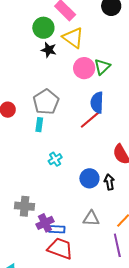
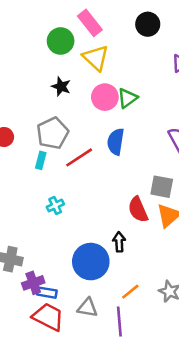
black star: (49, 50) -> (61, 87), moved
red line: (90, 119) -> (79, 157), moved
blue circle: (89, 178) -> (91, 262), moved, size x1.5
gray triangle: (91, 218) -> (87, 308), moved

